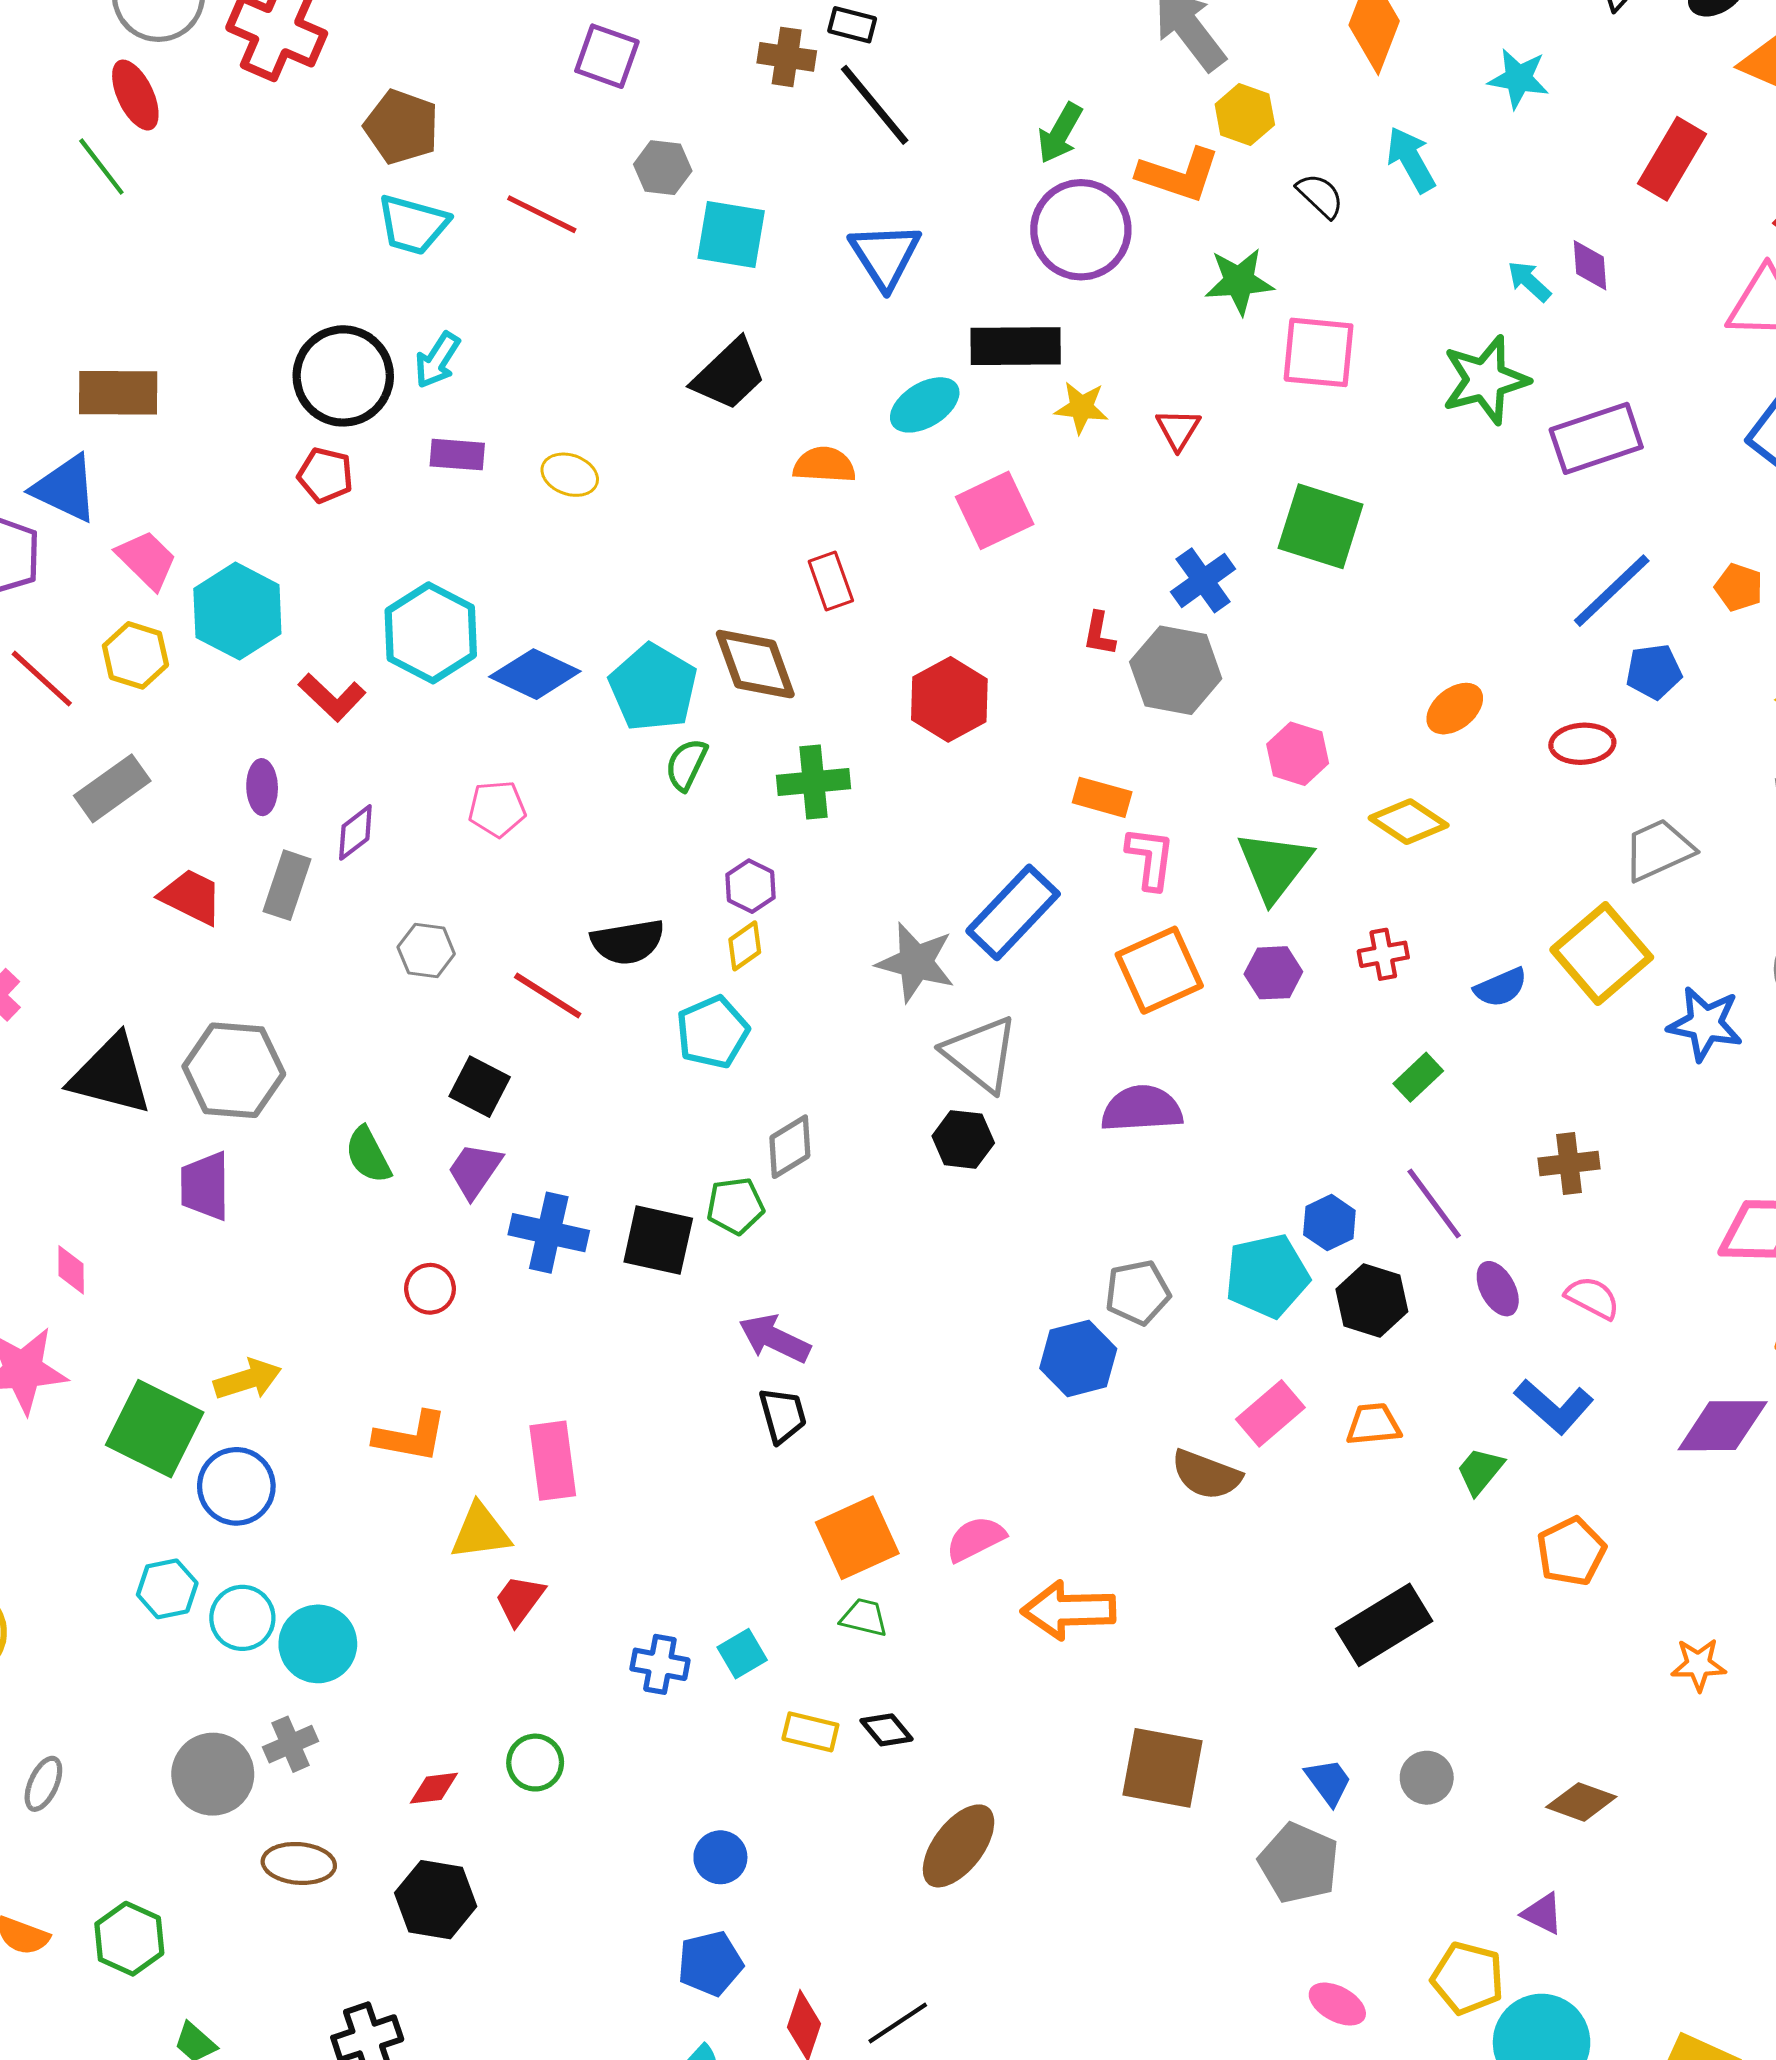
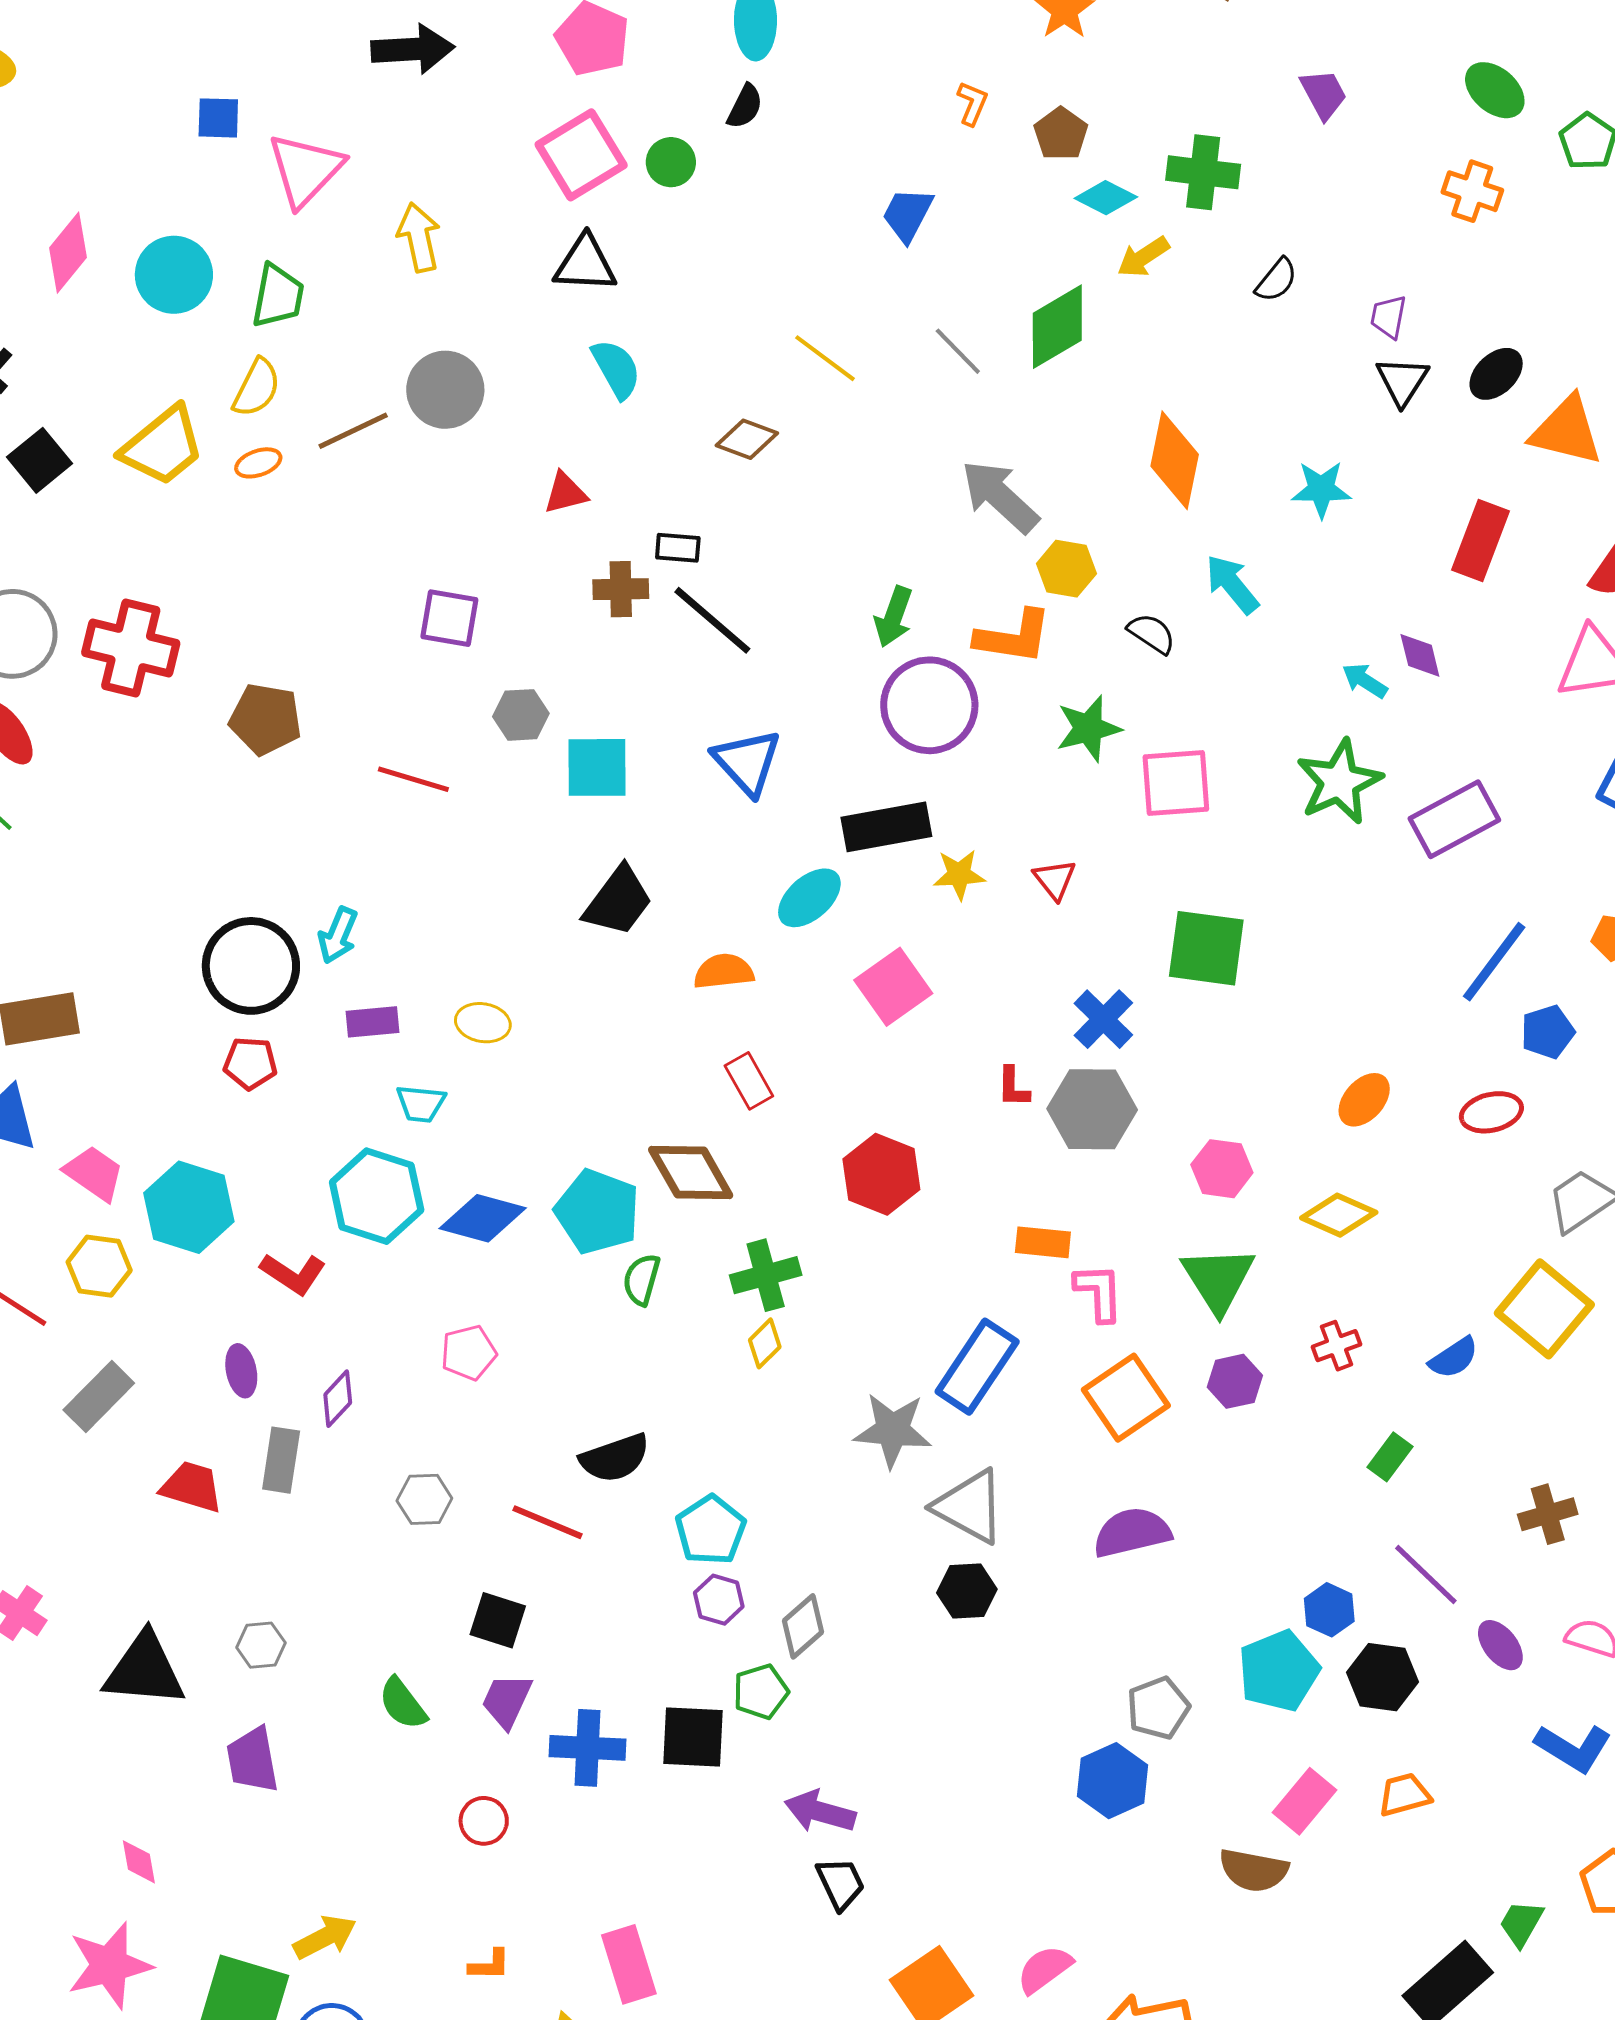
cyan trapezoid: (413, 225) -> (421, 1104), moved, size x0.7
purple hexagon: (751, 886) -> (719, 1600), moved
yellow diamond: (745, 946) -> (765, 1343), moved
gray hexagon: (234, 1070) -> (261, 1645), size x0.5
orange L-shape: (411, 1437) -> (490, 1965), size x0.6
green trapezoid: (1480, 1471) -> (1521, 1923), moved

